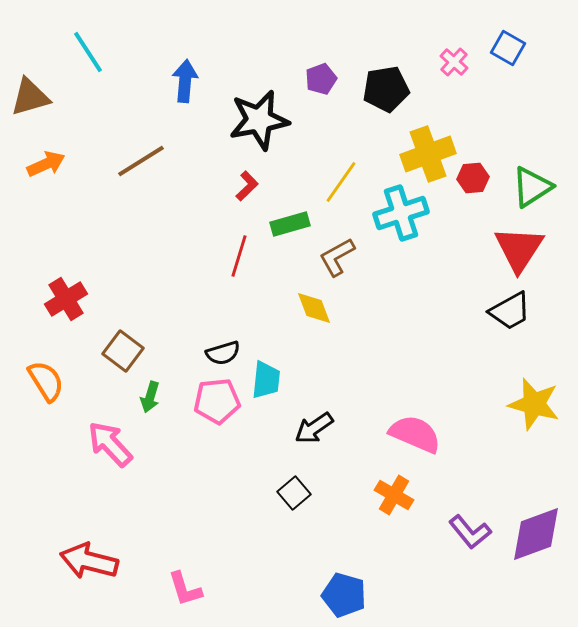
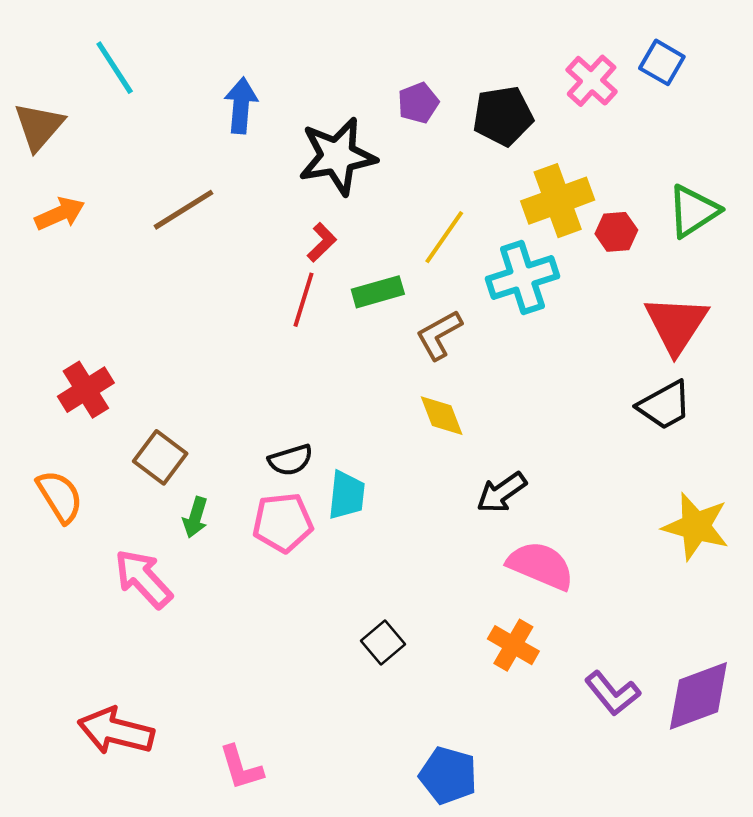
pink cross: (454, 62) -> (592, 81), size x1.4
brown triangle: (30, 97) -> (39, 126), turned -33
green triangle: (532, 187) -> (693, 211), moved
red line: (239, 256) -> (304, 300), moved
yellow diamond: (314, 308) -> (442, 416), moved
black arrow: (314, 428) -> (502, 493), moved

